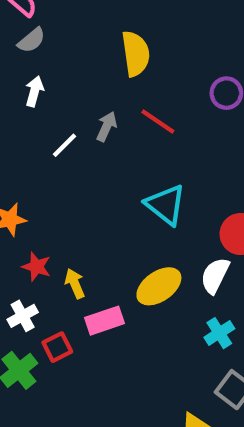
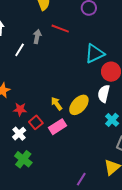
cyan triangle: (166, 205) -> (95, 54), moved, turned -50
yellow arrow: (75, 284) -> (57, 104), moved
red square: (57, 347) -> (36, 122), moved

